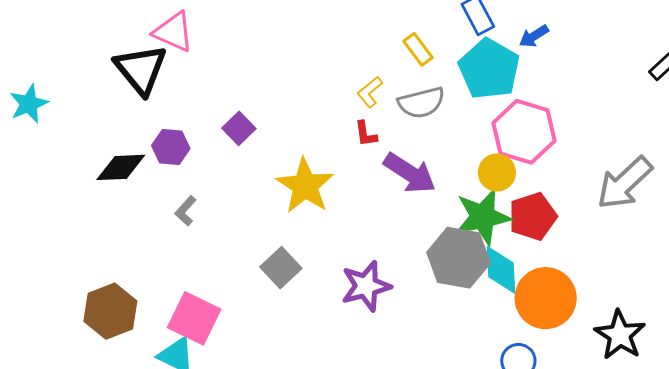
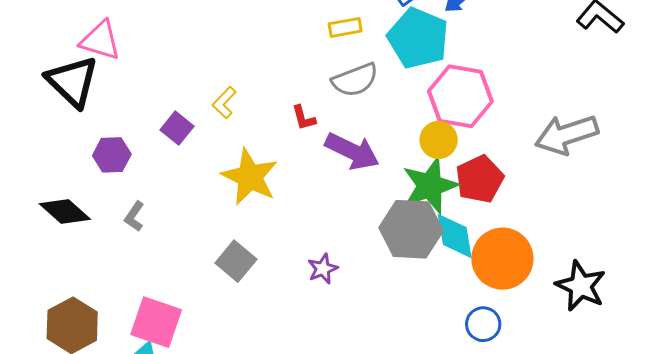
yellow rectangle: (418, 49) -> (345, 27), turned -56
yellow L-shape: (370, 92) -> (224, 103), moved
black diamond: (121, 167) -> (65, 212), moved, turned 51
gray arrow: (625, 183) -> (567, 135), turned 32
purple star: (366, 286) -> (323, 269), size x0.6

